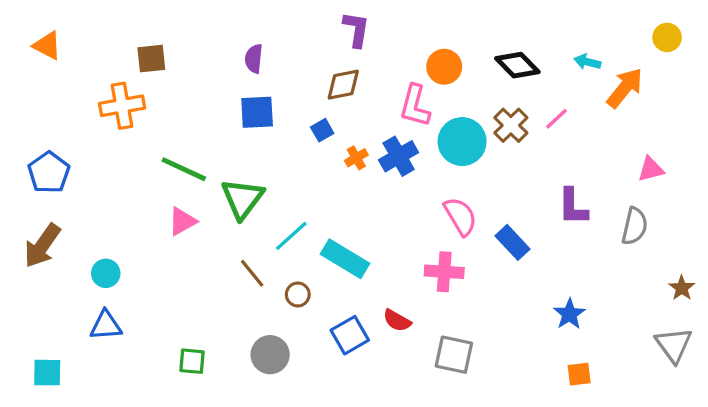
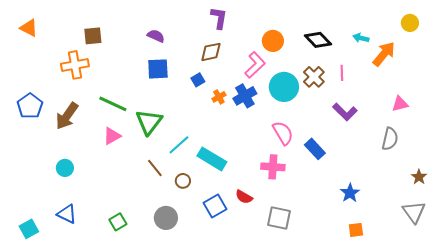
purple semicircle: (254, 59) -> (156, 36), turned 108
pink L-shape: (415, 106) -> (255, 65), turned -148
pink line: (556, 119) -> (342, 73), turned -49
purple L-shape: (573, 207) -> (345, 112), moved, turned -45
brown arrow: (42, 246) -> (67, 116), moved
blue triangle: (106, 325) -> (67, 214), moved, turned 30
green square: (192, 361) -> (118, 222), turned -36
cyan square: (47, 373) -> (29, 229), turned -30

